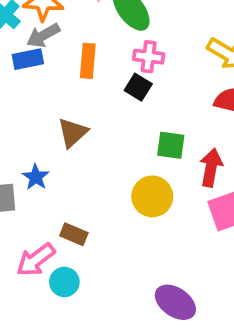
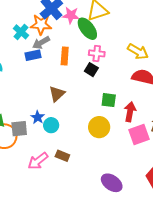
brown rectangle: (74, 234) -> (62, 156), moved
cyan circle: (64, 282) -> (51, 125), moved

